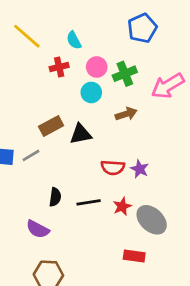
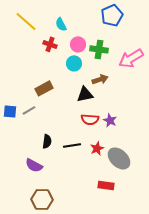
red cross: (59, 67) -> (50, 44), turned 32
green cross: (125, 74) -> (99, 49), turned 30
black triangle: (81, 134) -> (85, 94), moved

